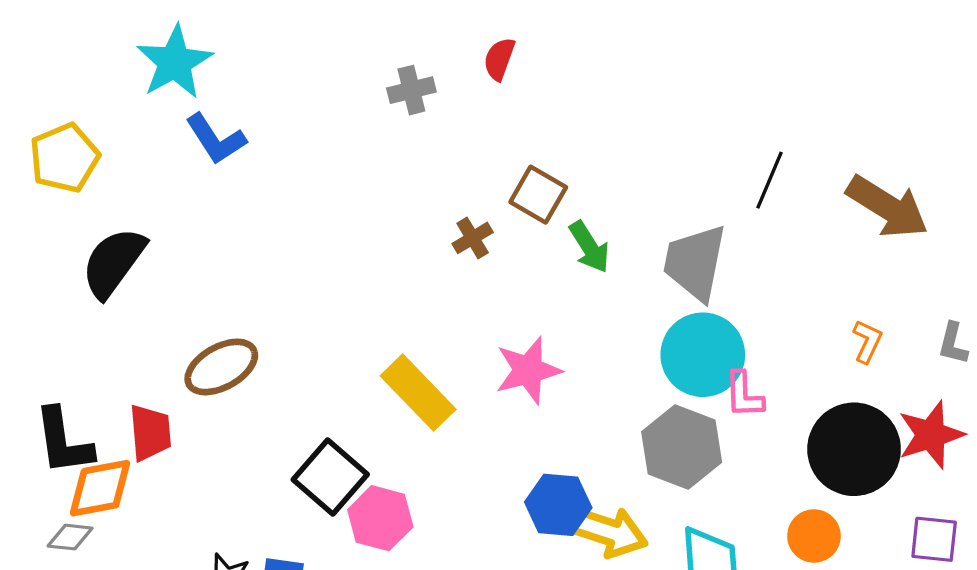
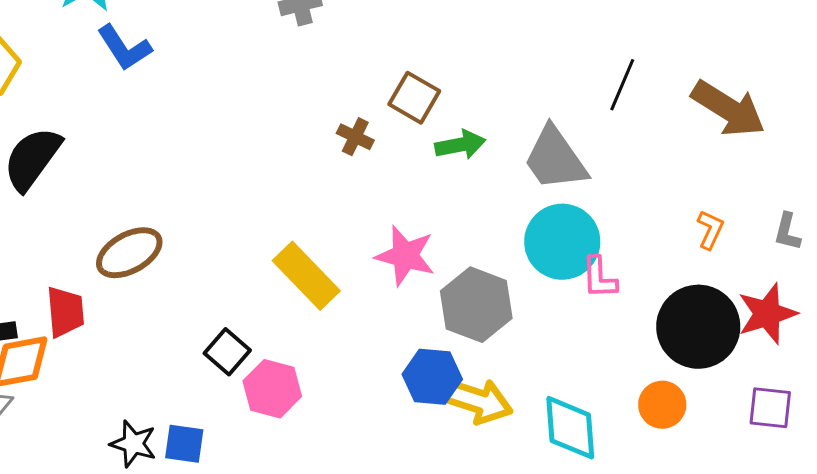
brown cross: (473, 238) -> (355, 137), turned -33
green arrow: (589, 247) -> (460, 145), turned -69
gray trapezoid: (695, 262) -> (555, 159), turned -46
pink star: (528, 370) -> (405, 256), turned 30
gray hexagon: (682, 447) -> (476, 305), moved
black square: (330, 477) -> (227, 352), size x0.7

